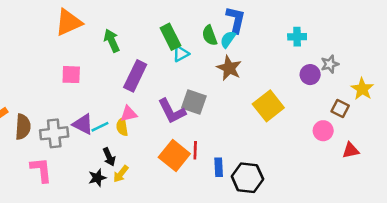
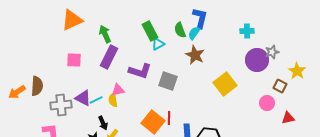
purple circle: (310, 75) -> (257, 60), size x1.5
purple rectangle: (135, 76) -> (109, 57), moved
purple L-shape: (172, 111) -> (140, 71), moved, turned -45
brown semicircle: (23, 127) -> (37, 86), moved

